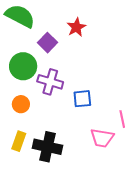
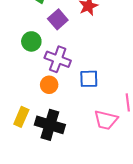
green circle: (23, 66) -> (31, 41), size x0.7
orange circle: (21, 104) -> (49, 85), moved

